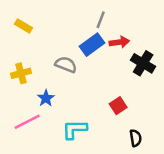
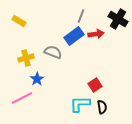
black cross: (143, 63) -> (118, 19), moved
yellow cross: (21, 73) -> (26, 58), moved
cyan L-shape: (75, 129) -> (80, 104), moved
black semicircle: (136, 138) -> (102, 107), moved

